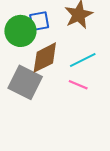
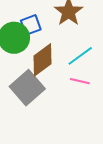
gray square: (25, 82) -> (27, 88), turned 32

